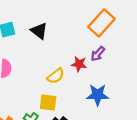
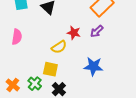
red star: (79, 64) -> (74, 33), moved

